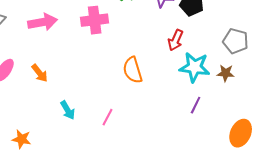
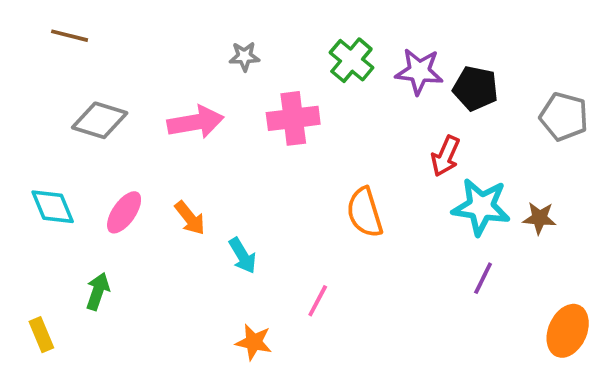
gray pentagon: (236, 41) -> (564, 117), moved
cyan arrow: (68, 110) -> (242, 256), moved
orange star: (22, 139) -> (254, 342), moved

